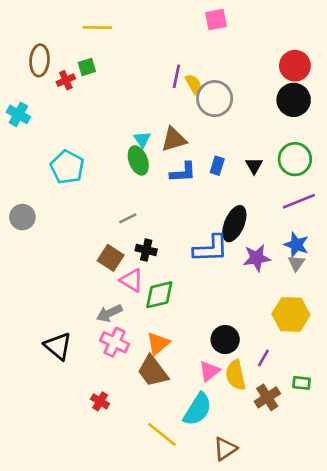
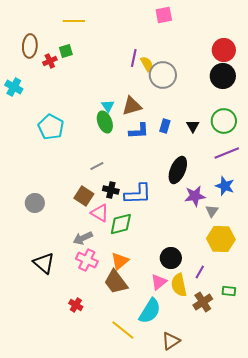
gray circle: (22, 217) -> (35, 203), moved
blue L-shape: (211, 249) -> (138, 194), moved
gray triangle: (296, 263) -> (212, 211), moved

